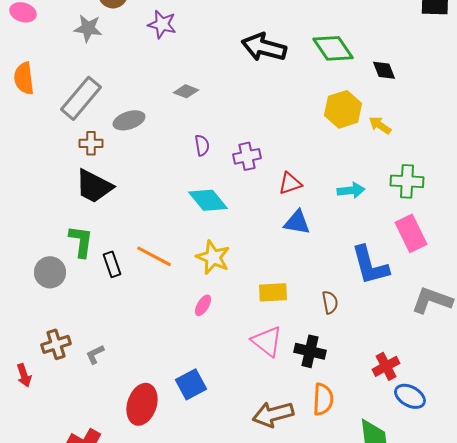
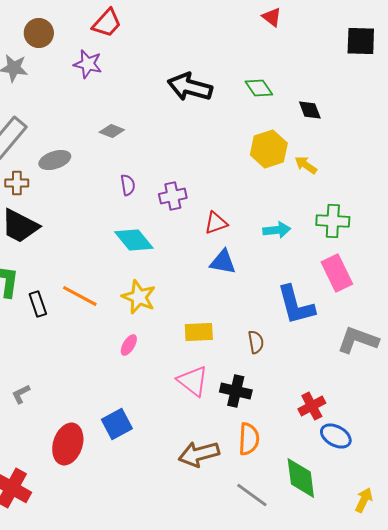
green diamond: (333, 48) -> (259, 88), size x0.7

